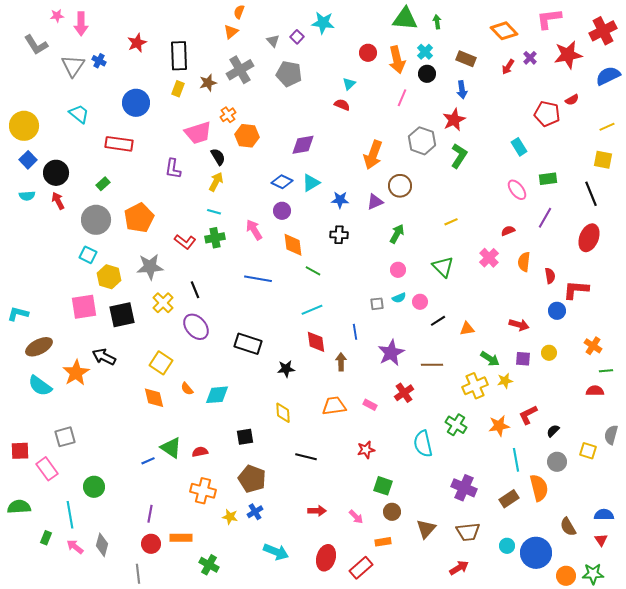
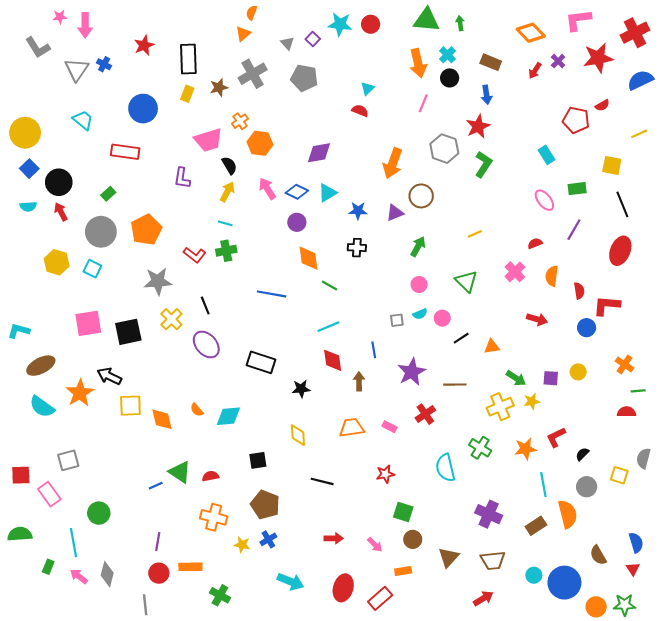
red circle: (368, 53) -> (371, 24), moved
yellow square: (603, 160) -> (612, 165), moved
pink arrow: (254, 230) -> (267, 189), moved
yellow hexagon: (109, 277) -> (57, 262), moved
red arrow: (519, 325) -> (537, 319), moved
yellow square: (161, 363) -> (130, 406), moved, turned -35
blue semicircle: (604, 515) -> (636, 543), turned 72

